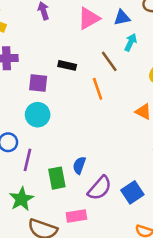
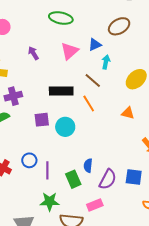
black rectangle: (67, 65) -> (61, 91), size x1.6
purple square: (38, 83) -> (42, 120), moved
cyan circle: (38, 115) -> (65, 127), moved
blue square: (132, 192) -> (134, 177), turned -36
green star: (21, 199) -> (50, 202), turned -30

